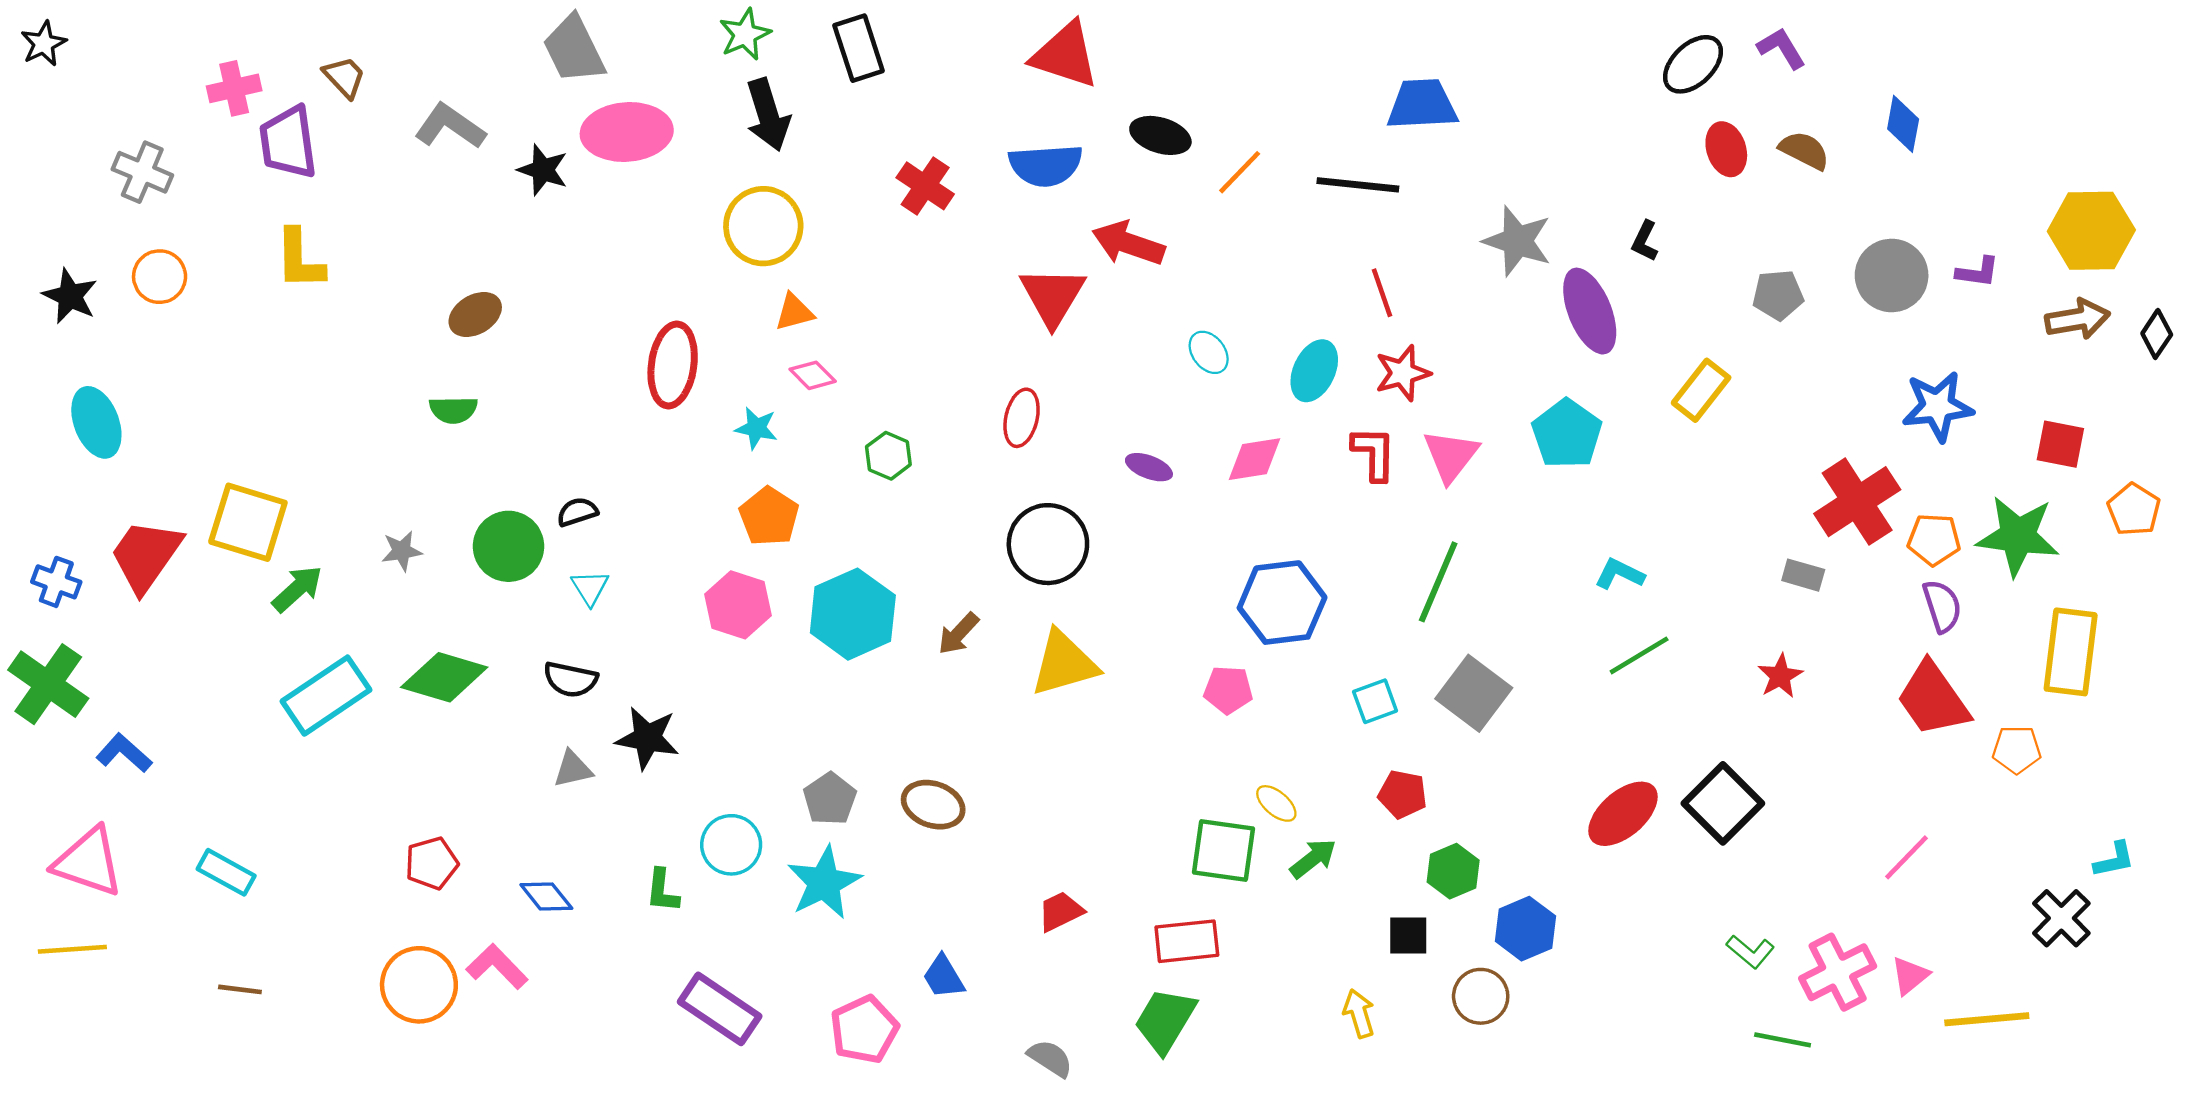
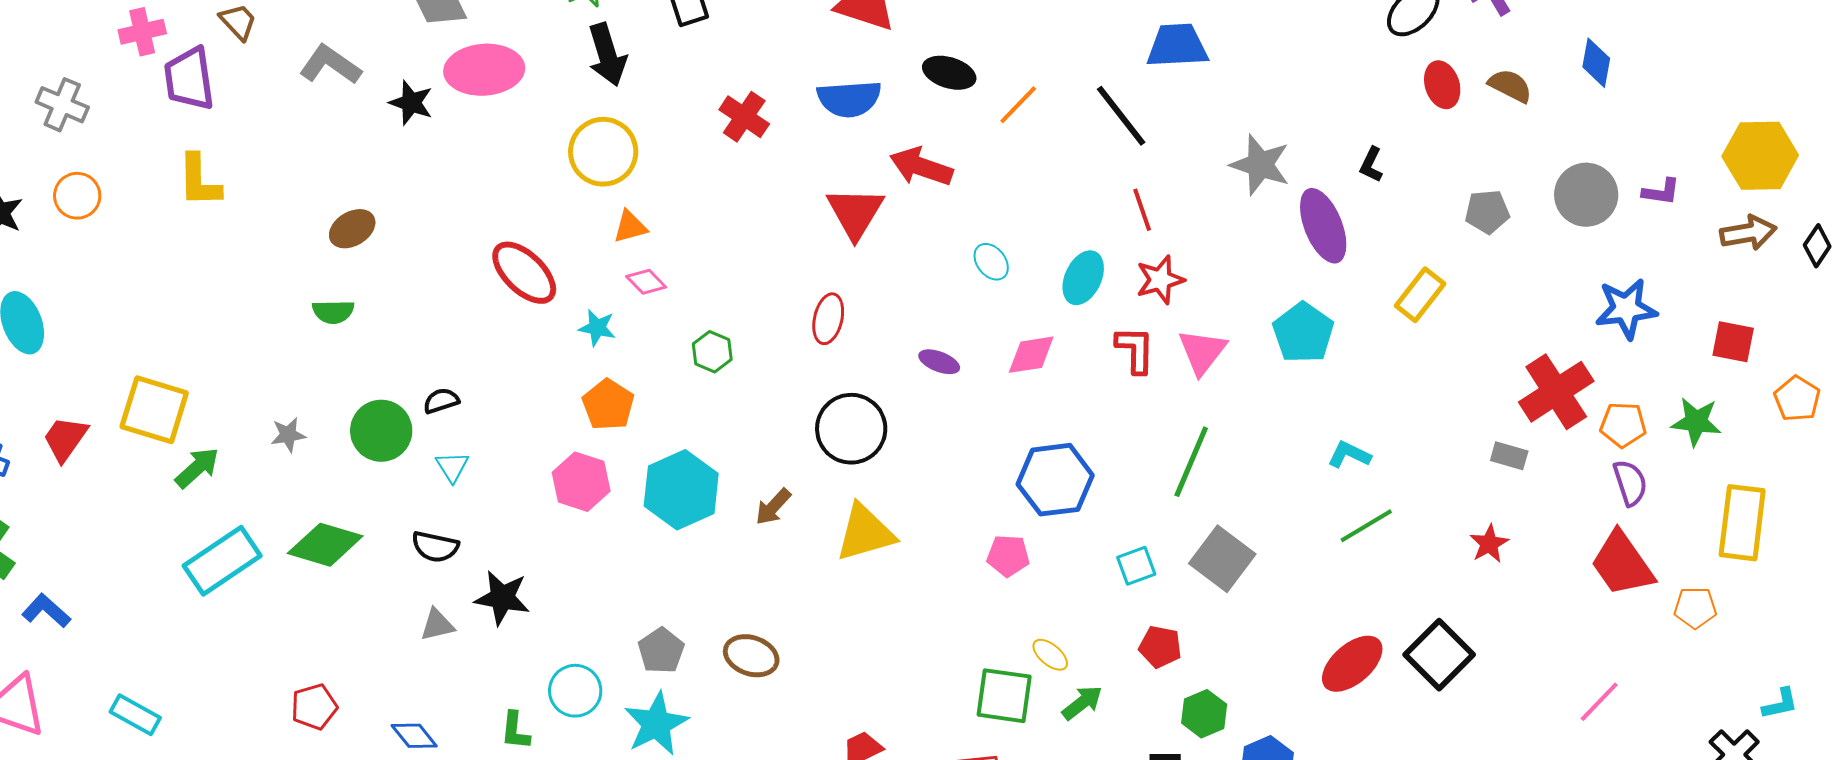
black line: (1358, 185) -> (1121, 116), turned 46
red ellipse: (673, 365) -> (524, 273), turned -54
green star: (2018, 536) -> (1696, 422), size x0.7
red trapezoid: (146, 556) -> (65, 439), size x0.7

